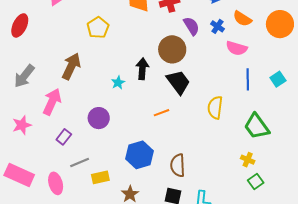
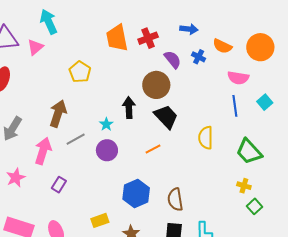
pink semicircle: (237, 48) -> (238, 78), moved
purple circle: (99, 118) -> (107, 150), moved
gray line: (80, 162) -> (76, 139), moved

